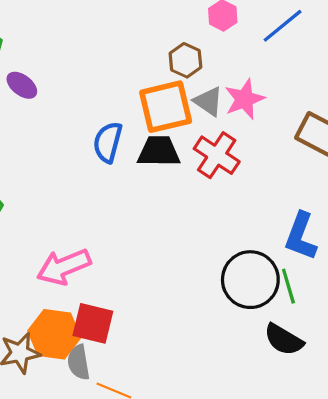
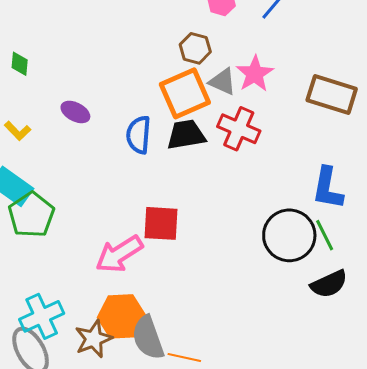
purple ellipse: (22, 85) -> (75, 112), moved
red square: (93, 323) -> (161, 223), moved
black semicircle: (284, 340) -> (329, 284), turned -45
gray semicircle: (79, 362) -> (148, 338), size x1.4

